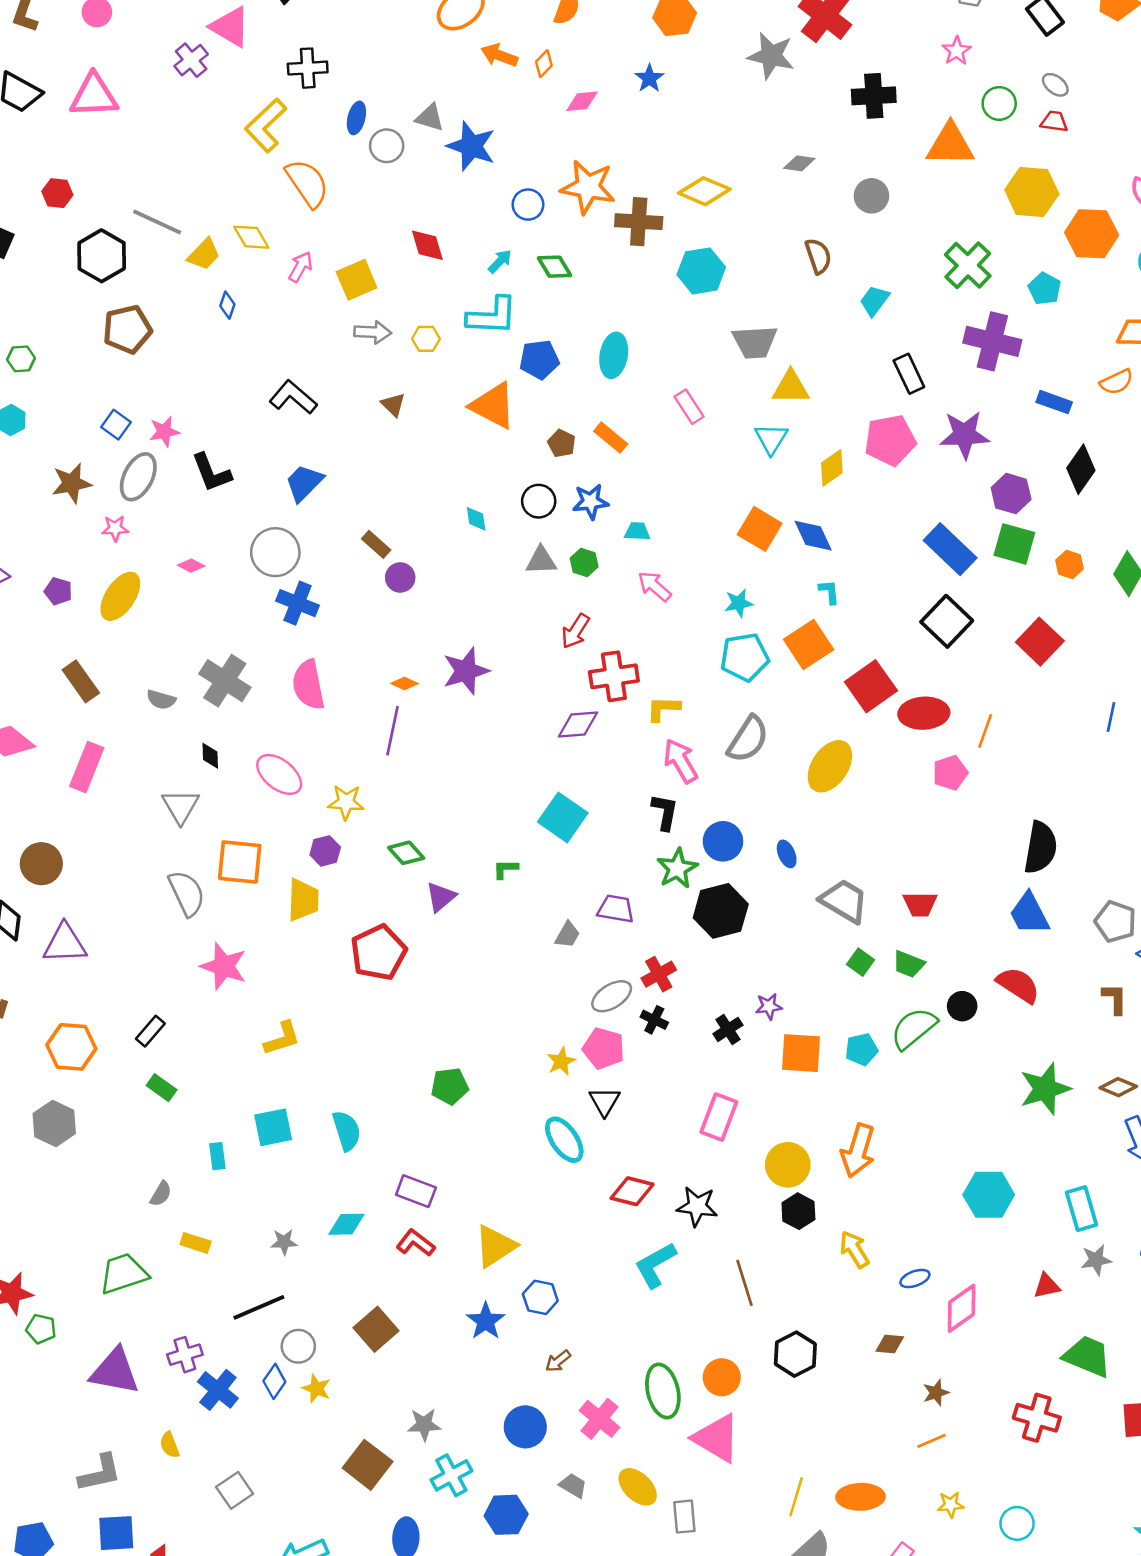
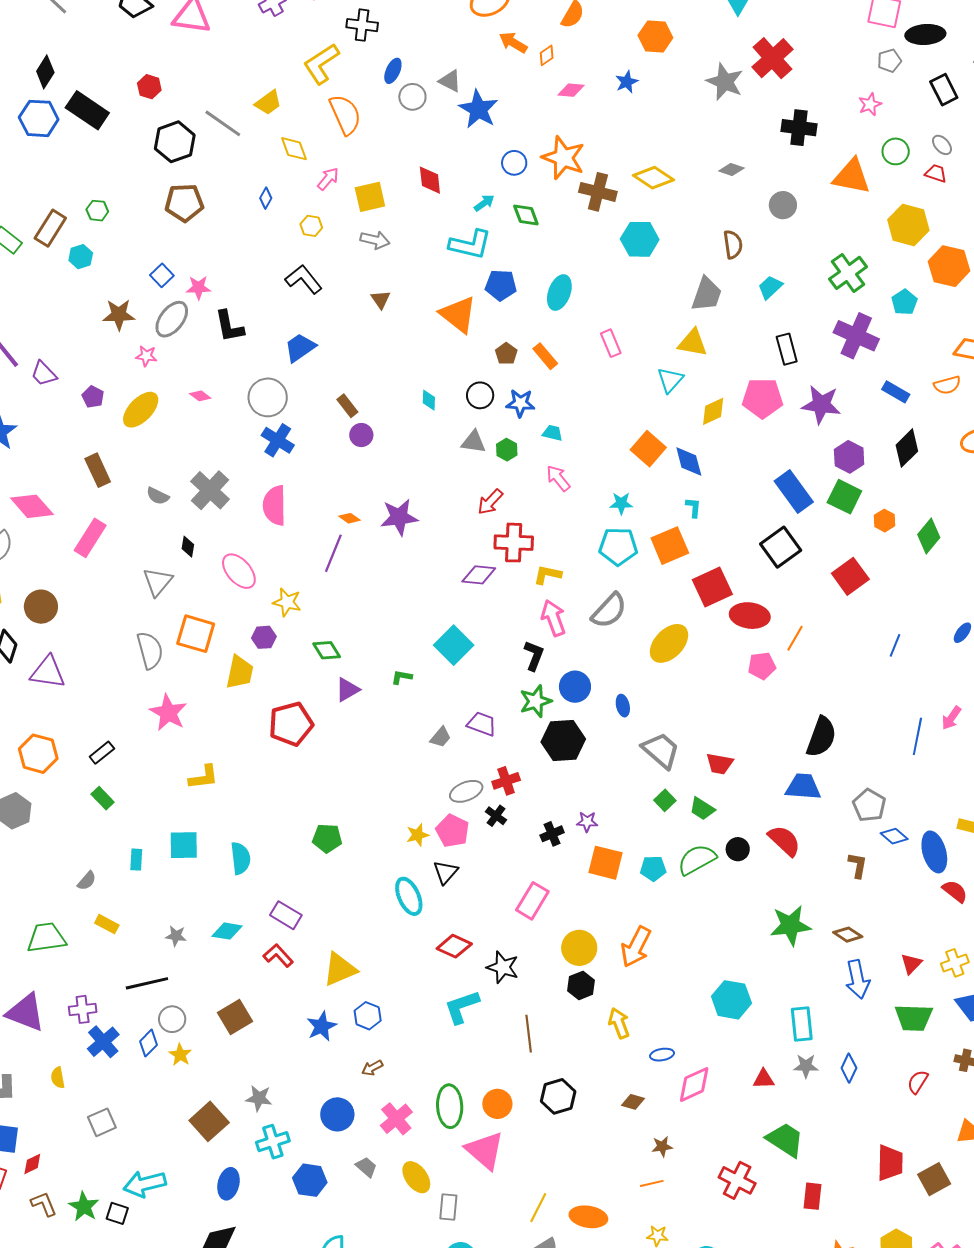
yellow trapezoid: (204, 254) -> (268, 103), moved
yellow hexagon: (426, 339) -> (311, 226), moved
gray trapezoid: (755, 342) -> (707, 294), moved, turned -78
blue trapezoid: (1029, 914) -> (803, 787), turned 111

